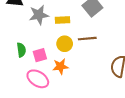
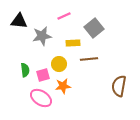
yellow rectangle: (63, 20) -> (73, 43), moved
yellow circle: (65, 44) -> (59, 64), moved

